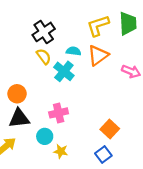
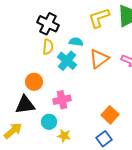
black cross: (44, 32) -> (48, 24), turned -30
orange triangle: (98, 55) -> (99, 59), moved
yellow semicircle: (44, 56) -> (48, 47), turned 42
orange circle: (17, 94) -> (34, 82), moved

